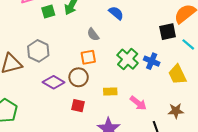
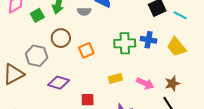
gray semicircle: (93, 34) -> (84, 11), moved, turned -40
green cross: (128, 59) -> (125, 43), turned -30
brown circle: (79, 77) -> (61, 38), moved
brown star: (176, 111) -> (172, 83), moved

